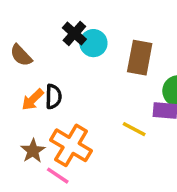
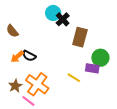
black cross: (74, 33) -> (63, 19), moved
cyan circle: (93, 43) -> (53, 13), moved
black semicircle: (53, 97) -> (29, 56), turned 112

